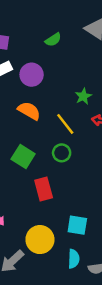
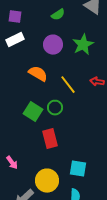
purple circle: (32, 75) -> (53, 45), moved
green star: (83, 96) -> (83, 45), moved, size x1.5
green circle: (62, 153) -> (55, 108), moved

